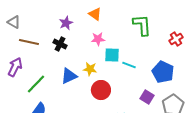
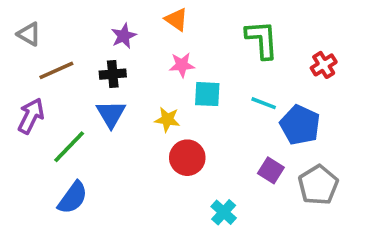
brown line: (29, 42) -> (56, 70), turned -36
black cross: (60, 44) -> (113, 74), turned -32
cyan line: (129, 65) -> (264, 103), moved
blue triangle: (69, 76) -> (111, 114), moved, turned -36

